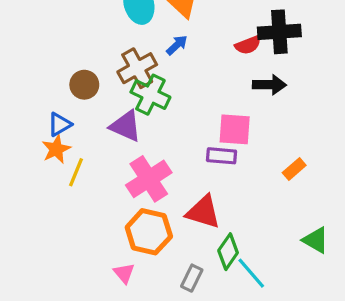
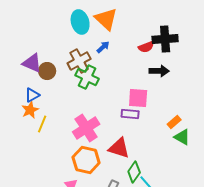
purple triangle: (126, 126) -> (32, 63), moved
green triangle: (316, 240) -> (182, 137), moved

